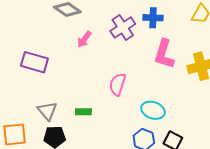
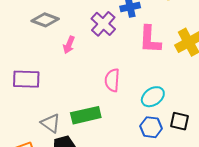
cyan ellipse: (153, 110) -> (153, 97), turned -40
green rectangle: (83, 112) -> (86, 115), size x1.8

